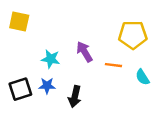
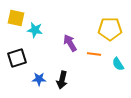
cyan star: (51, 59) -> (35, 30), moved
blue star: (47, 86) -> (39, 79), moved
black square: (20, 89) -> (17, 58), moved

